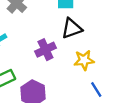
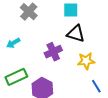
black triangle: (72, 28) -> (76, 34), turned 36

